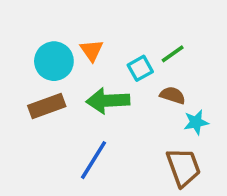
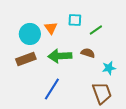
cyan square: (140, 68) -> (75, 20), moved, turned 32
brown semicircle: (173, 95) -> (88, 53), moved

